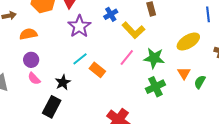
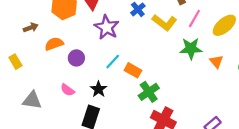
pink line: (127, 58) -> (194, 19), moved
purple circle: (31, 60) -> (76, 58), moved
orange triangle: (184, 73) -> (216, 62), moved
green cross: (155, 87) -> (149, 92), moved

